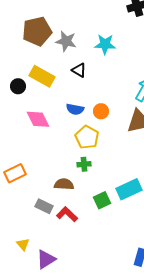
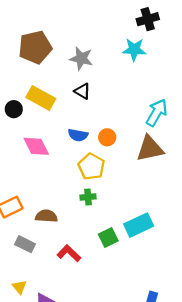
gray star: (66, 41) -> (81, 59), moved
cyan star: (105, 44) -> (134, 50), moved
brown semicircle: (64, 184) -> (46, 216), moved
gray rectangle: (44, 206) -> (25, 244), moved

